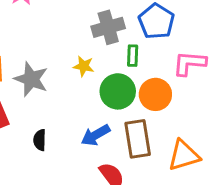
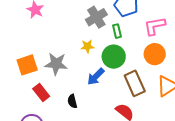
orange circle: (155, 94) -> (155, 54), moved
blue arrow: (95, 135) -> (96, 77), moved

